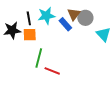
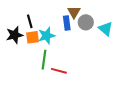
cyan star: (46, 16) -> (47, 36), moved
gray circle: (85, 18) -> (86, 22), moved
blue rectangle: (65, 24) -> (67, 23), turned 40

